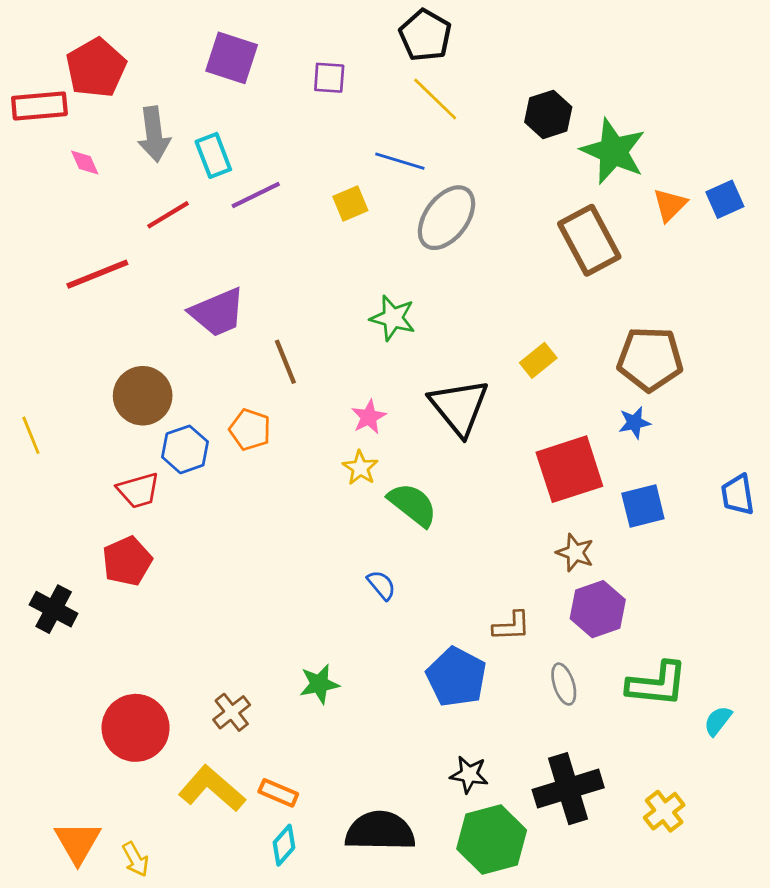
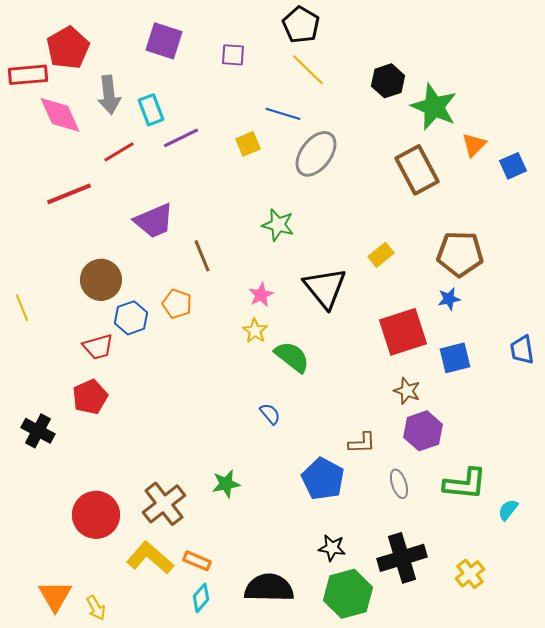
pink diamond: (85, 163) -> (60, 115), size x2.0
blue square: (725, 199) -> (513, 166), moved
brown cross: (232, 712) -> (164, 504), size x1.6

